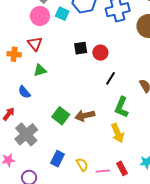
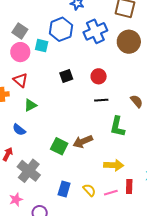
red circle: (100, 53) -> (99, 76), moved
black line: (111, 78) -> (101, 100), turned 64
yellow arrow: (118, 133) -> (114, 165), moved, turned -54
red rectangle: (122, 168) -> (129, 187), turned 40

